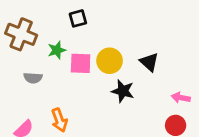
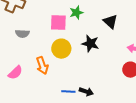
green star: (57, 50) -> (76, 13), moved
yellow circle: (110, 61) -> (61, 49), moved

